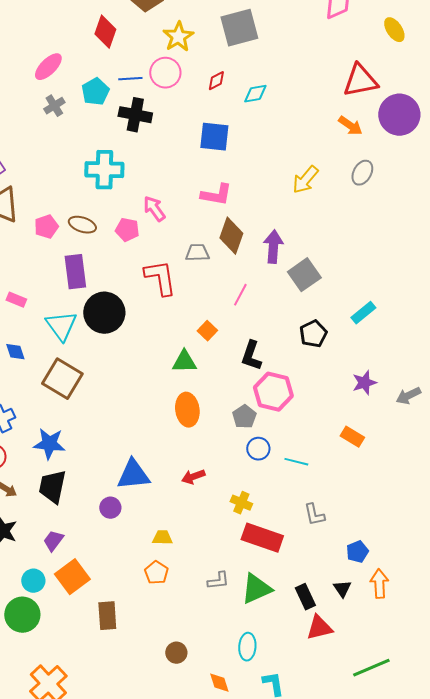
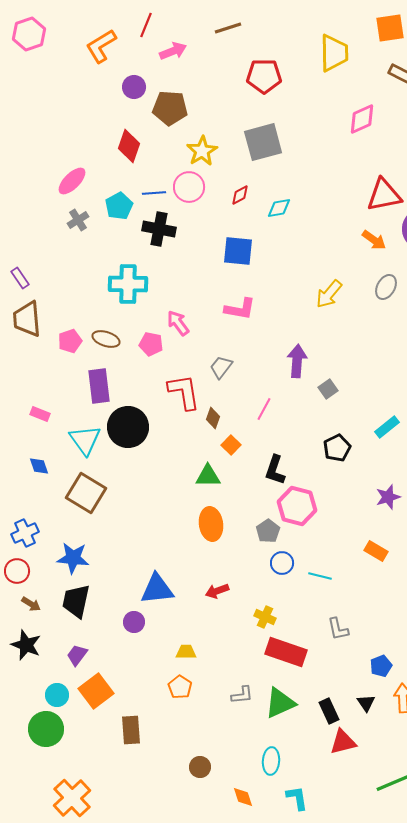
brown diamond: (231, 236) -> (213, 418), moved, size x0.6
gray trapezoid: (197, 253) -> (221, 367), turned -50
gray square: (304, 275) -> (328, 389), size x0.6

